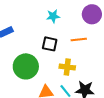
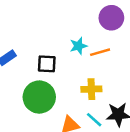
cyan star: (53, 16) -> (78, 46), moved
black square: (50, 44) -> (47, 64), moved

